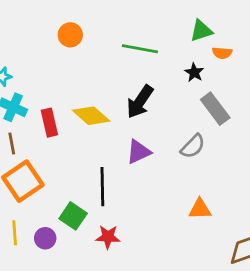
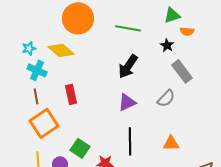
orange circle: (70, 35) -> (78, 18), size x1.8
yellow diamond: (91, 116) -> (61, 50), moved
red rectangle: (49, 123) -> (71, 94), moved
black line: (102, 187) -> (130, 141), moved

